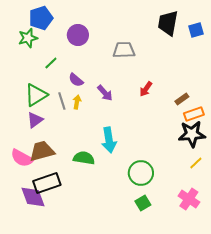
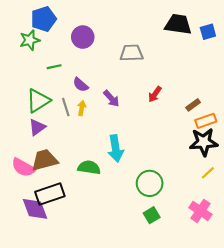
black trapezoid: (168, 23) -> (178, 24), turned 88
green line: (51, 63) -> (54, 67), turned 32

